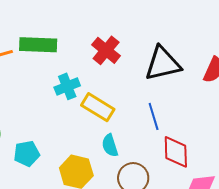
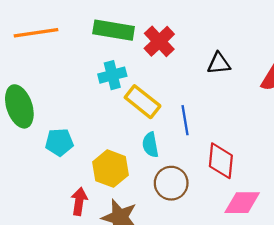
green rectangle: (38, 45) -> (114, 30), moved
black triangle: (163, 64) -> (219, 63), size x0.6
blue line: (154, 116) -> (185, 120), moved

